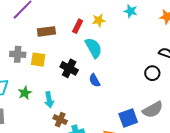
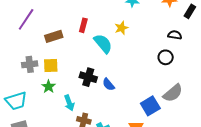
yellow star: (99, 20) -> (121, 28), moved
black cross: (69, 68) -> (88, 77), moved
blue semicircle: (95, 80) -> (109, 84), moved
green star: (25, 93) -> (49, 87), moved

